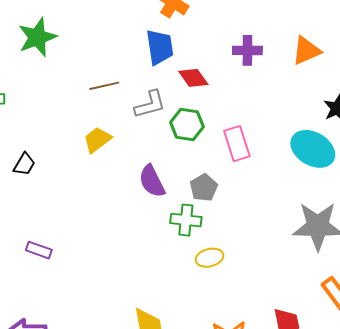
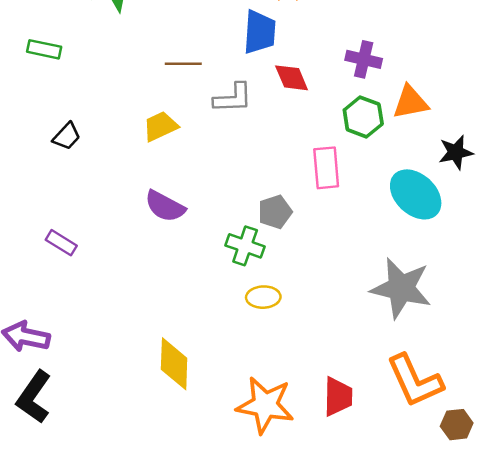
orange triangle: (306, 51) -> (410, 102), moved
green hexagon: (187, 125) -> (363, 117), moved
purple semicircle: (152, 181) -> (165, 206), moved, turned -48

